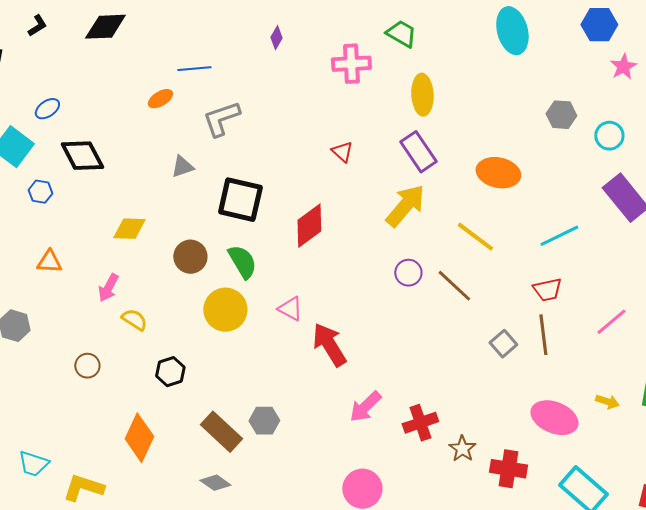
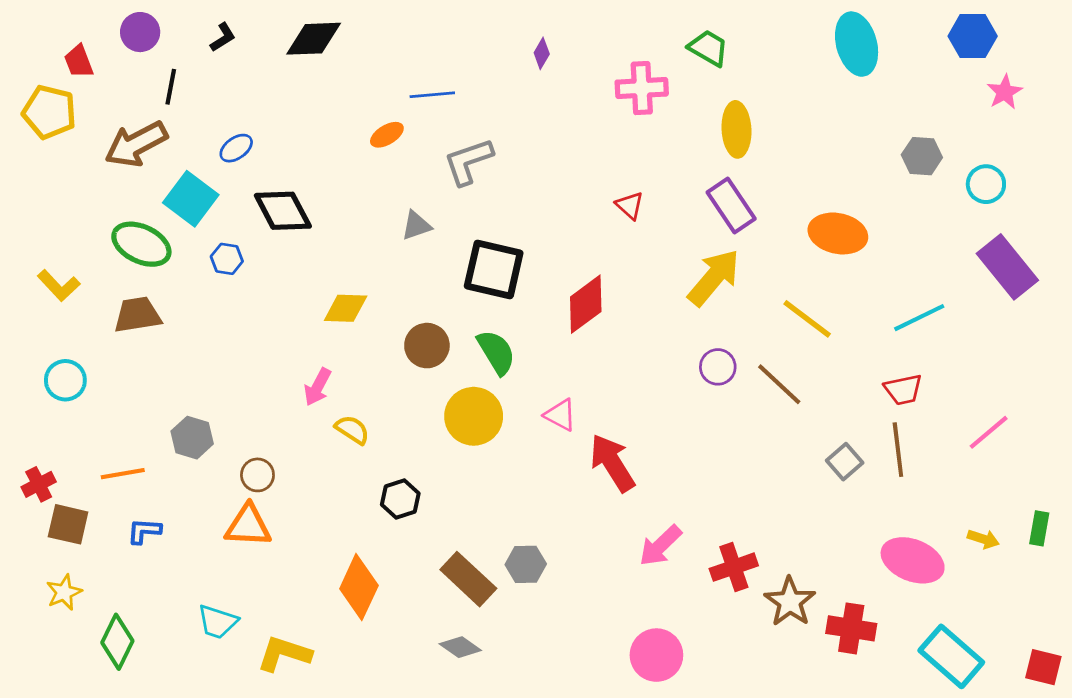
orange triangle: (49, 262) -> (248, 526), moved, size x1.4
brown circle: (87, 366) -> (257, 475), moved
brown star: (462, 449) -> (790, 602), size x1.4

